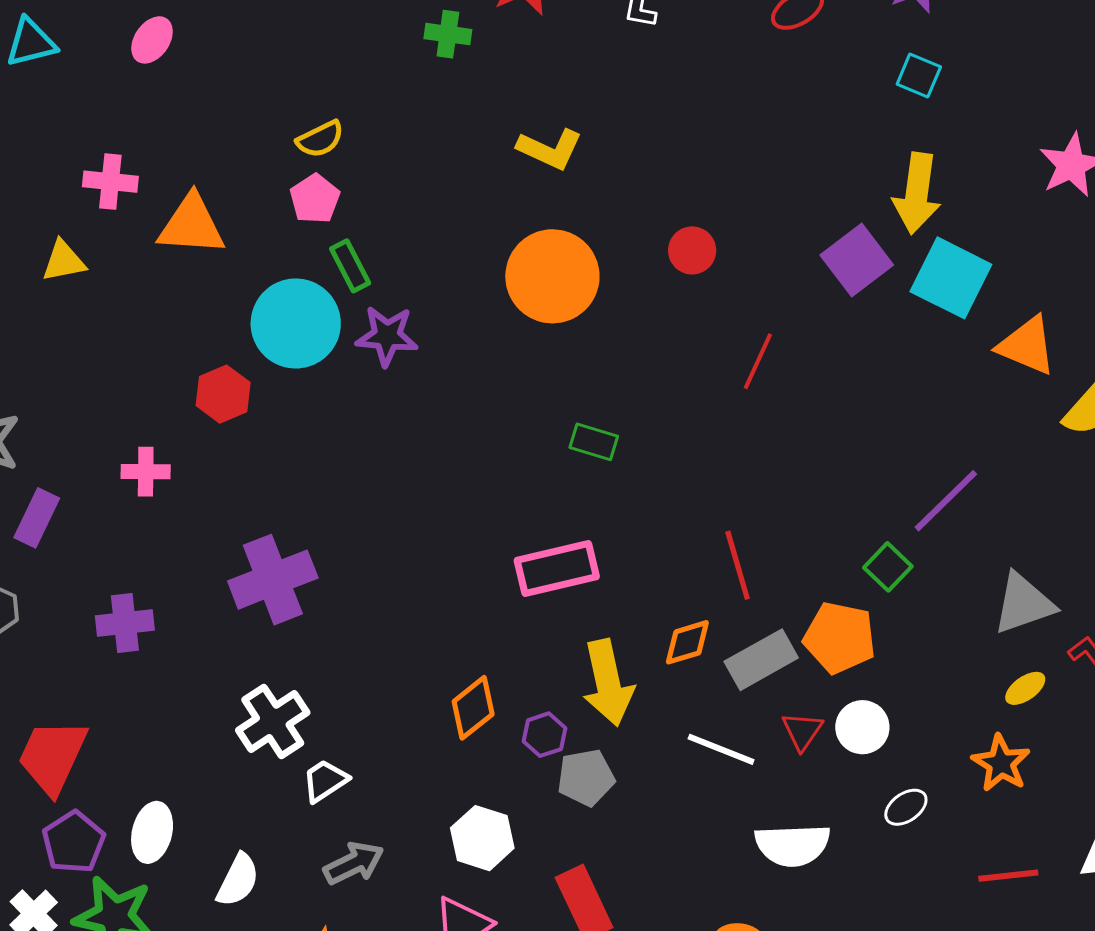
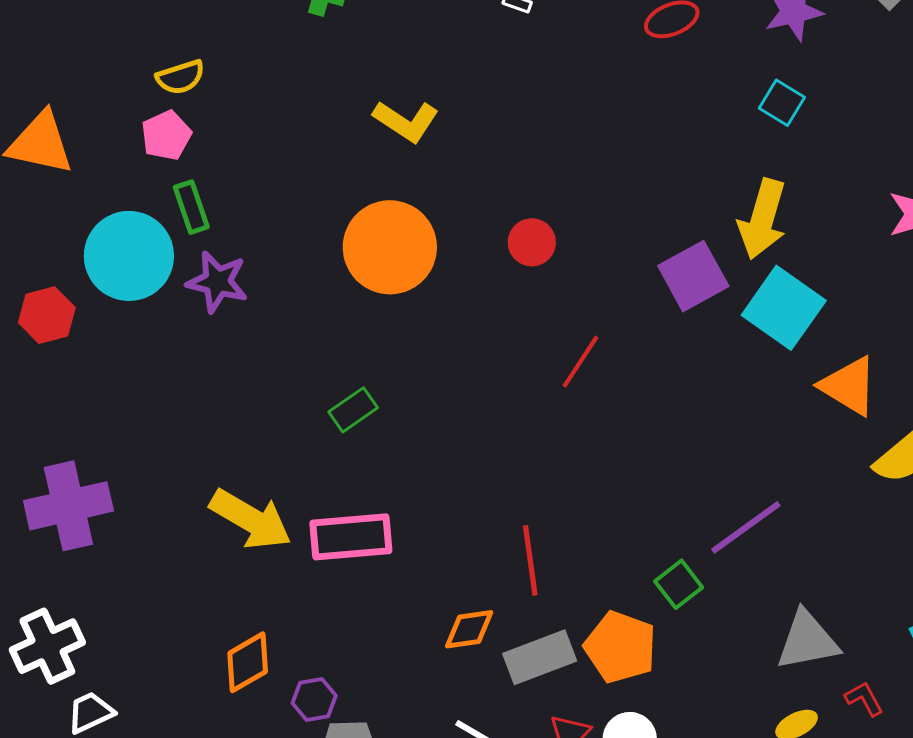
green rectangle: (594, 442) -> (353, 410), moved, turned -60
yellow arrow: (608, 683) -> (251, 519), moved, turned -56

